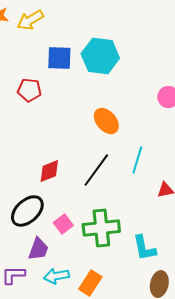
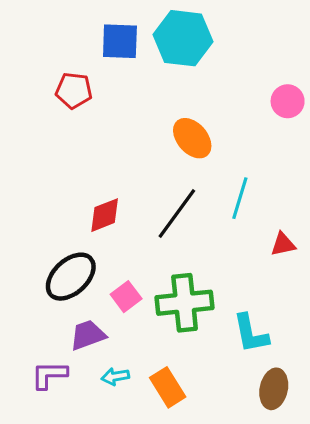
purple trapezoid: (38, 249) -> (88, 335), turned -130
cyan arrow: (56, 276) -> (115, 377), size x0.7
orange rectangle: (90, 283) -> (168, 387), turned -65

